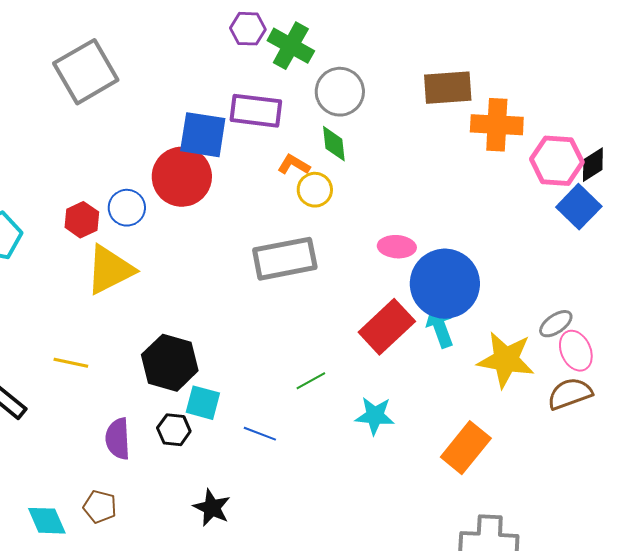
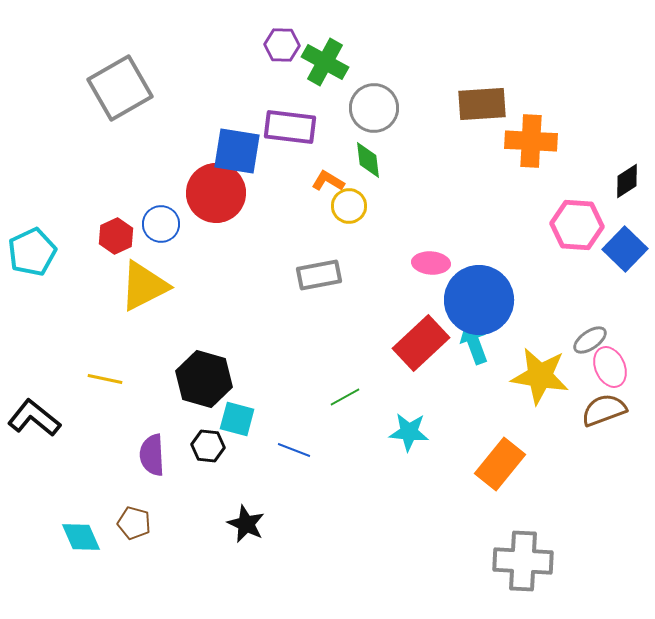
pink hexagon: (557, 161) -> (577, 225), moved
blue square: (579, 207) -> (625, 249), moved
gray rectangle: (285, 259) -> (319, 275), size x0.7

